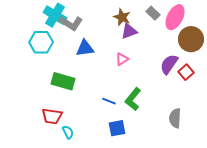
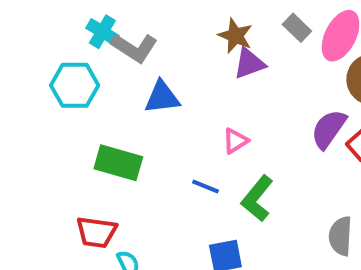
cyan cross: (55, 15) -> (102, 32), size x0.7
pink triangle: (122, 59) -> (235, 141), moved
blue line: (109, 101) -> (206, 187), moved

